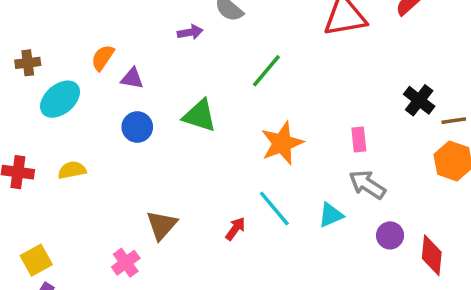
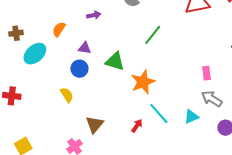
purple arrow: (190, 32) -> (94, 15), moved
purple triangle: (132, 78) -> (85, 48), moved
orange star: (282, 143) -> (143, 82), moved
yellow semicircle: (72, 170) -> (67, 95), moved, turned 70

